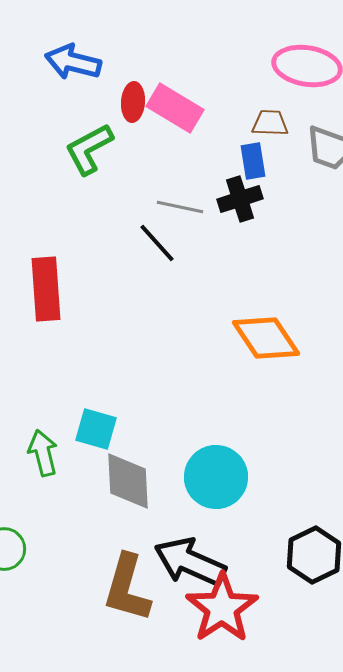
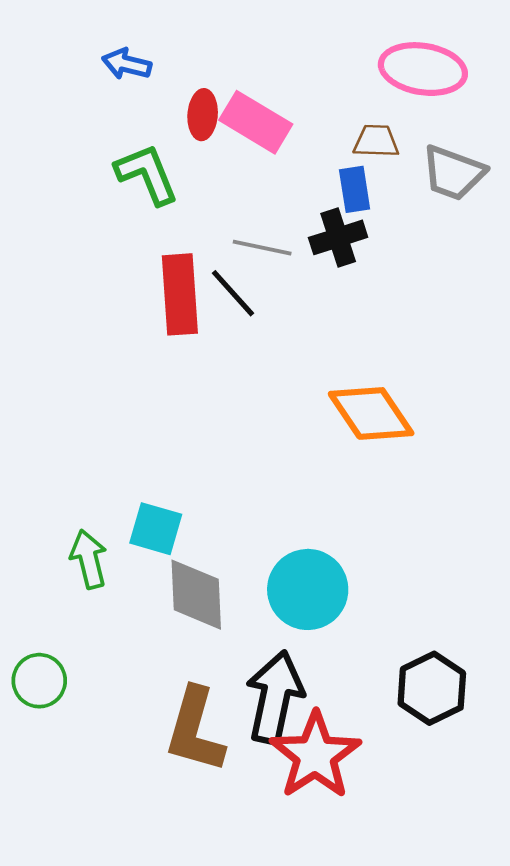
blue arrow: (73, 62) -> (127, 64), size x0.7
green L-shape: (89, 149) -> (147, 174), turned 96
red rectangle: (46, 289) -> (180, 294), moved
black arrow: (190, 562) -> (275, 697), turned 78

